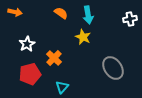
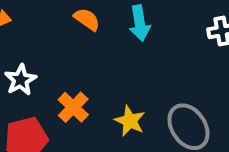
yellow star: (83, 37) -> (130, 121), moved

